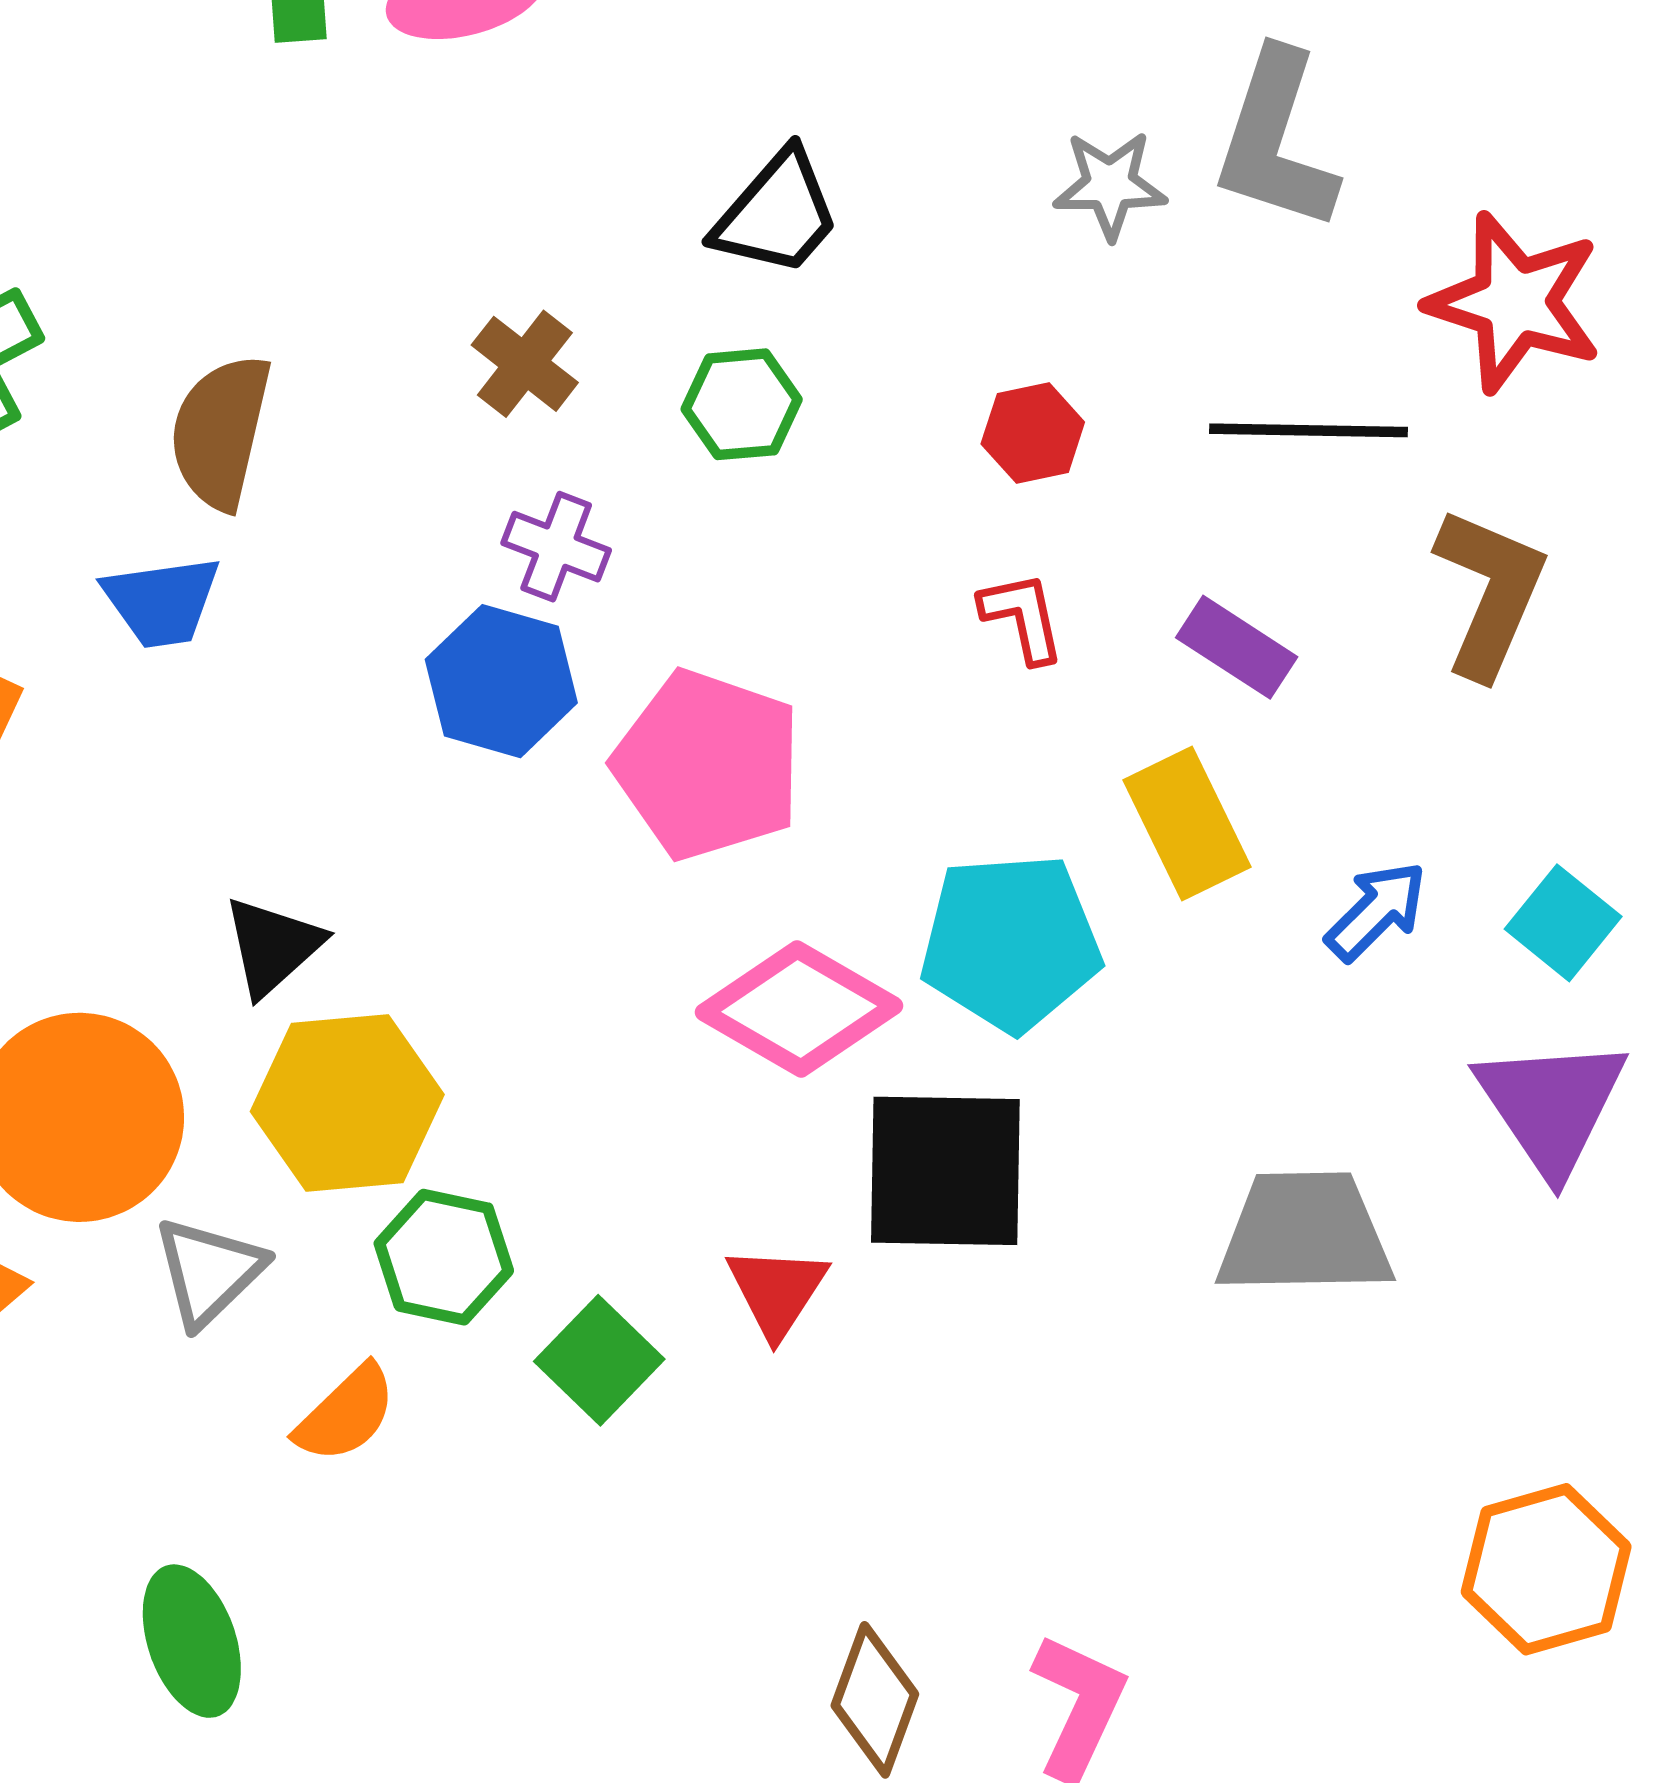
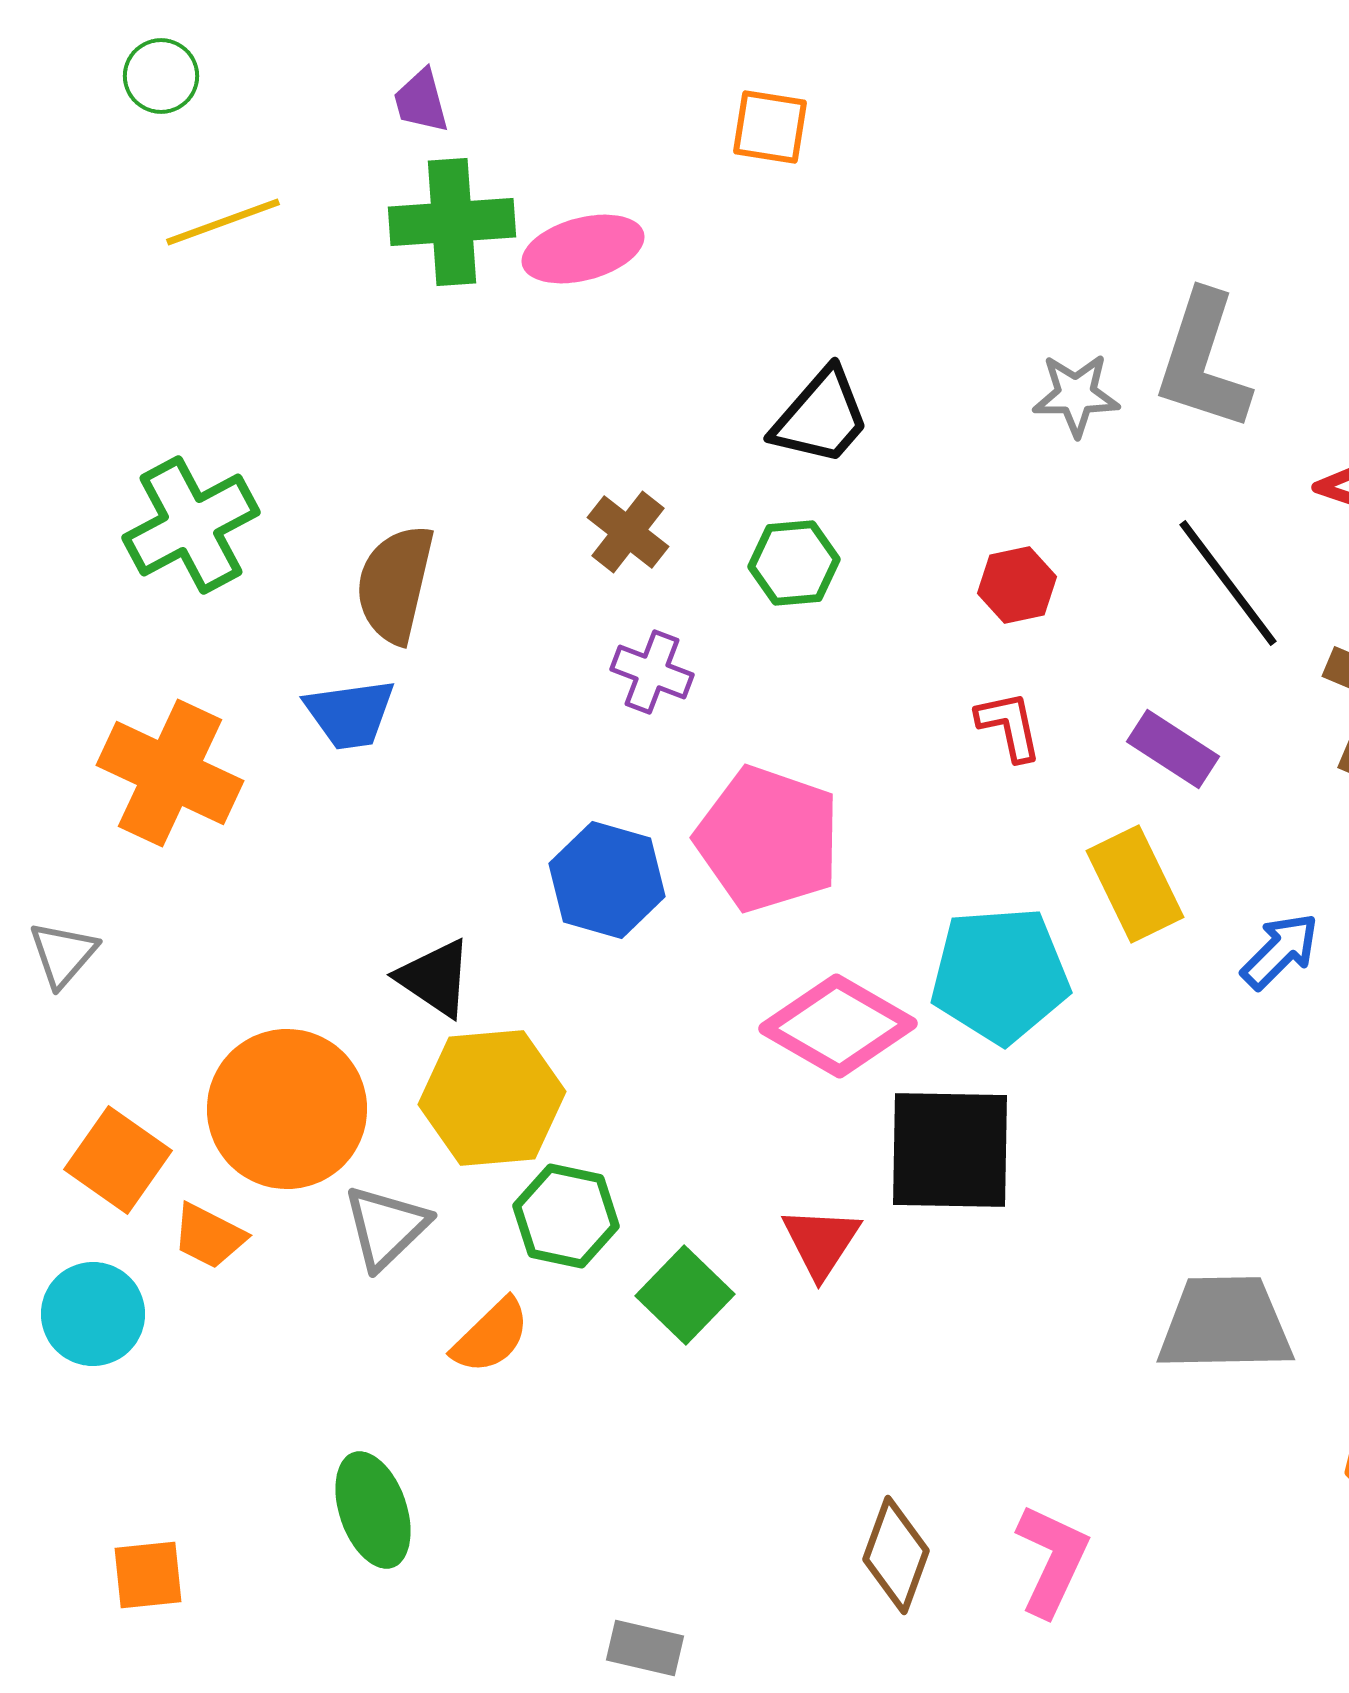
black line: (1308, 430) -> (1228, 583), turned 52
blue hexagon: (501, 681) -> (607, 880), moved
black triangle: (273, 946) -> (435, 978), turned -44
gray trapezoid: (1305, 1234) -> (1225, 1324), moved

